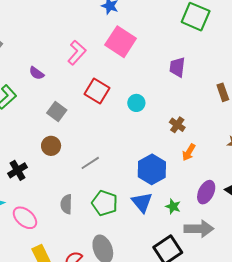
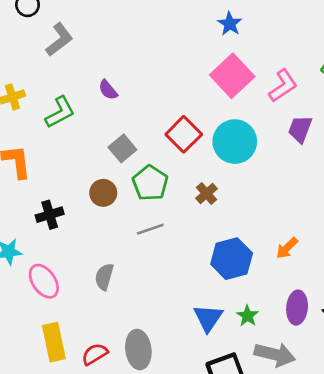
pink L-shape: (77, 53) -> (283, 86), moved
cyan circle: (136, 103) -> (235, 142), moved, size x1.8
brown cross: (177, 125) -> (206, 194), moved
purple ellipse: (206, 192) -> (297, 308), turned -35
blue triangle: (142, 202) -> (208, 318), moved
green pentagon: (105, 203) -> (150, 183), moved

